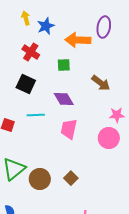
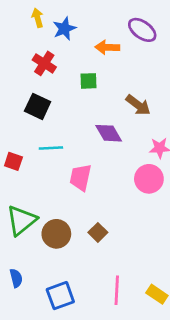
purple ellipse: (104, 27) -> (142, 30), turned -65
orange arrow: (78, 40) -> (107, 47), size x0.7
purple diamond: (64, 99) -> (109, 133), moved
pink trapezoid: (69, 129) -> (80, 177), moved

